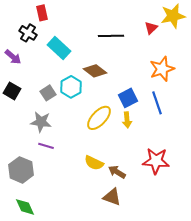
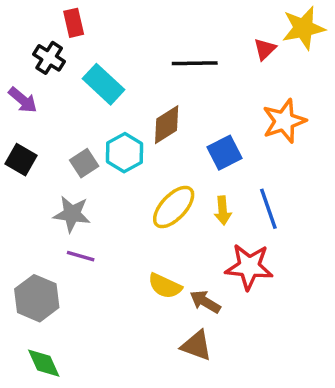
brown diamond: (95, 71) -> (167, 125), turned -70
blue square: (128, 98) -> (225, 153), moved
blue line: (157, 103) -> (268, 209), moved
red star: (156, 161) -> (249, 267), moved

